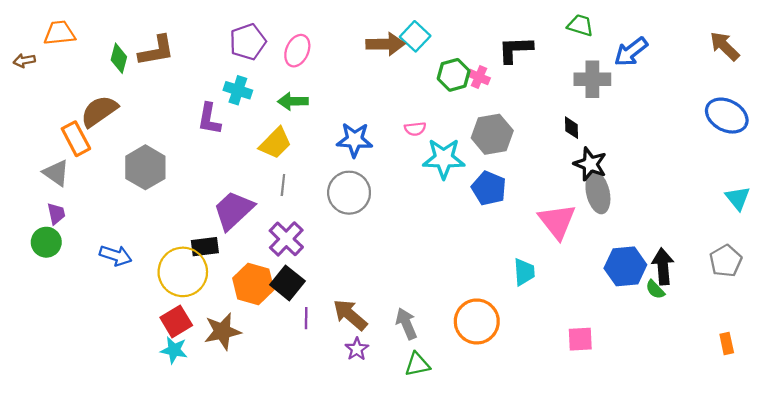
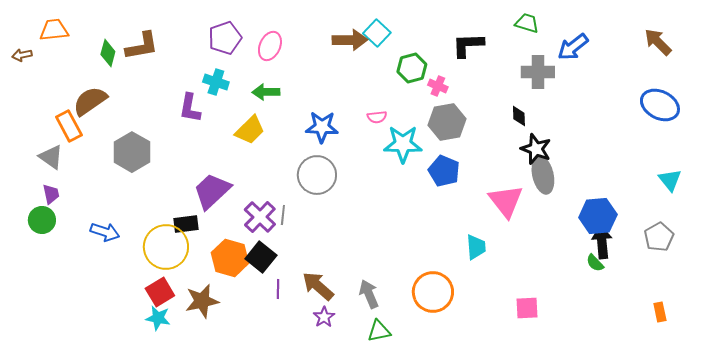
pink cross: (479, 77) -> (438, 86), moved
gray line: (283, 185) -> (283, 215), moved
blue hexagon: (625, 266) -> (598, 216), moved

